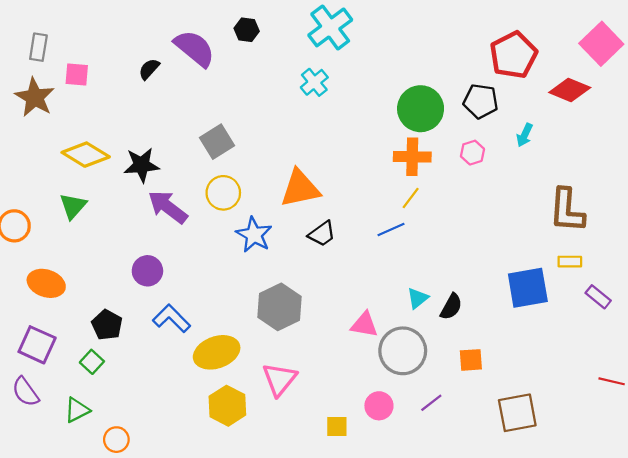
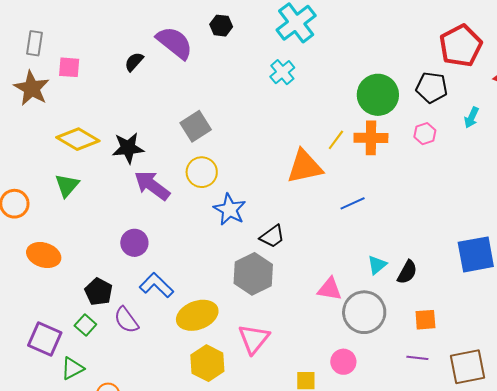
orange triangle: (300, 188) -> (305, 167), moved
yellow line: (411, 198) -> (336, 140), moved
black trapezoid: (322, 234) -> (272, 236), moved
purple square: (37, 345) -> (45, 339), moved
purple semicircle: (25, 392) -> (126, 320), moved
purple line: (431, 403) -> (417, 358), moved, turned 45

